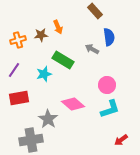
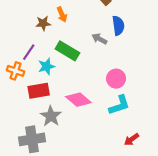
orange cross: (18, 40) -> (15, 71), moved, turned 35
purple line: (14, 70) -> (29, 52), moved
red rectangle: (19, 98) -> (39, 91), moved

